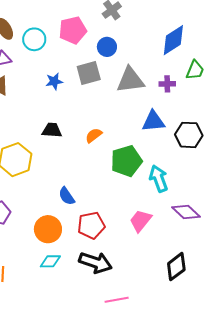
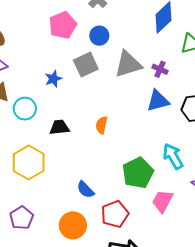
cyan circle: (34, 39) -> (25, 109), moved
purple cross: (167, 84) -> (160, 69), moved, turned 35
orange semicircle: (94, 135) -> (102, 125), turned -30
green pentagon: (126, 161) -> (138, 173), moved

